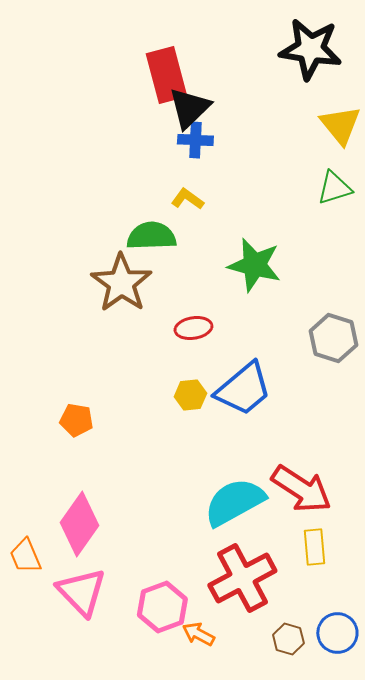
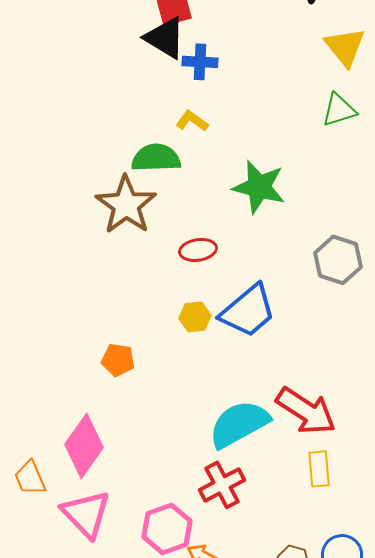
black triangle: (189, 108) -> (165, 38), moved, turned -45
orange pentagon: (76, 420) -> (118, 360), moved
red cross: (242, 578) -> (222, 485), moved, size x0.7

